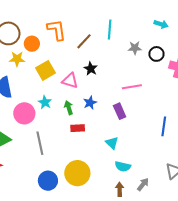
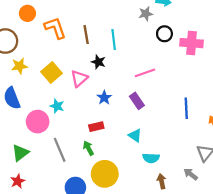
cyan line: (110, 30) -> (114, 39), moved
brown line: (84, 41) -> (86, 35), turned -42
orange circle: (32, 44) -> (27, 13), moved
gray star: (135, 48) -> (146, 14), moved
pink triangle: (70, 81) -> (79, 78), turned -48
green arrow: (69, 108) -> (88, 148), moved
gray arrow: (143, 184) -> (191, 174), moved, turned -80
brown arrow: (120, 189) -> (162, 181), moved

